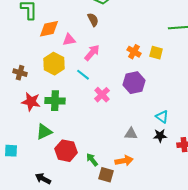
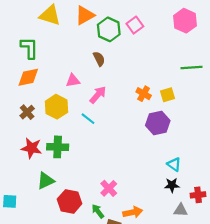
orange diamond: (49, 29) -> (28, 77), moved
yellow square: (156, 53) -> (168, 95), turned -32
brown cross: (20, 73) -> (27, 112), moved, turned 32
purple hexagon: (134, 83) -> (158, 123), moved
pink cross: (102, 95) -> (109, 188), moved
gray triangle: (131, 134) -> (181, 210), moved

